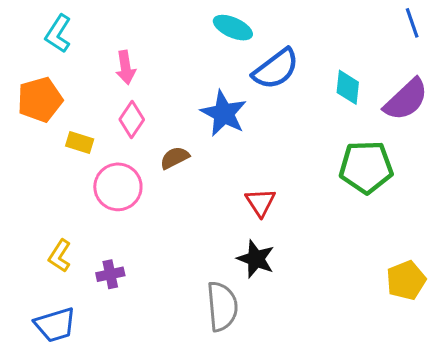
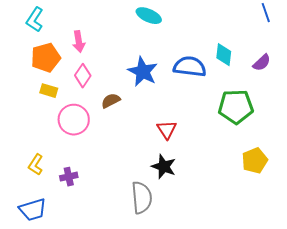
blue semicircle: (276, 69) -> (190, 67), moved, turned -136
orange pentagon: (40, 100) -> (46, 58), moved
purple semicircle: (406, 100) -> (262, 63), size x0.6
yellow pentagon: (406, 280) -> (255, 161), moved

